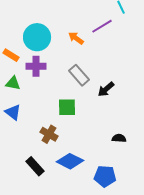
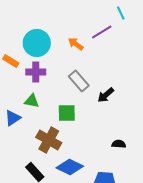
green triangle: (13, 83) -> (32, 101), moved
blue triangle: (13, 112) -> (13, 118), turned 48
brown cross: (49, 134) -> (49, 140), size x1.4

